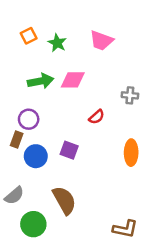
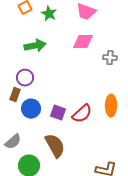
pink diamond: (73, 80) -> (83, 42), moved
red semicircle: (97, 117) -> (82, 114), moved, size x1.5
purple square: (69, 150) -> (58, 113), moved

